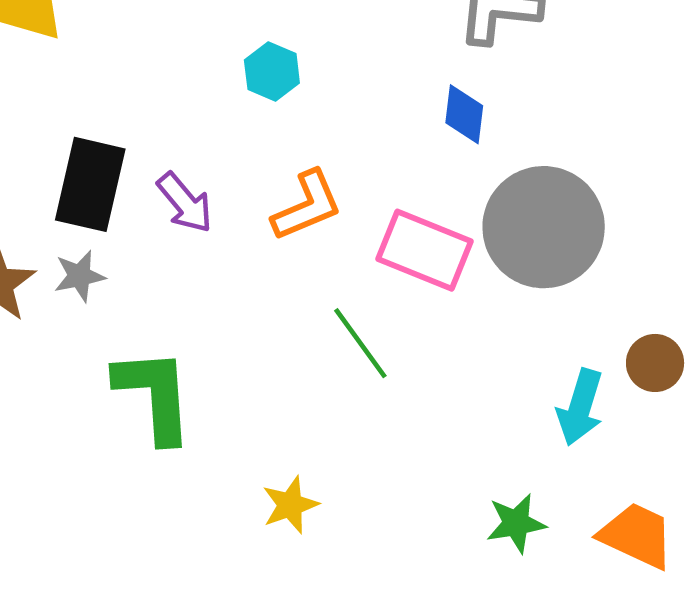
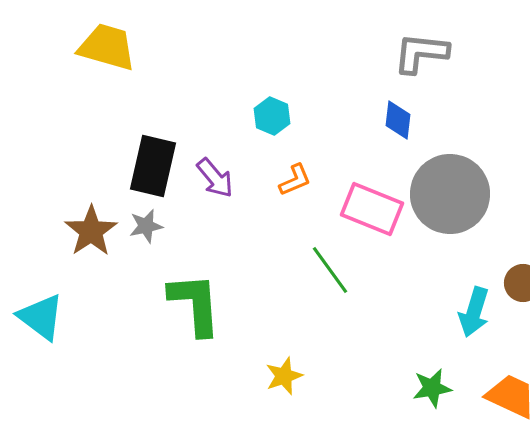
cyan hexagon: (272, 71) -> (272, 116), moved
orange L-shape: (307, 206) -> (295, 180), size x0.7

